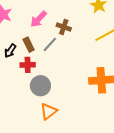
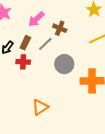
brown rectangle: (29, 45) -> (25, 43), turned 48
gray circle: (40, 86) -> (64, 64), moved

